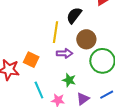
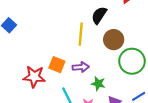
purple arrow: (65, 53) -> (81, 67), moved

